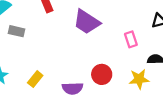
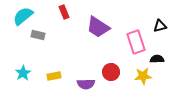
pink rectangle: (131, 39) -> (136, 42), size x1.6
yellow rectangle: (35, 79) -> (54, 76), turned 40

